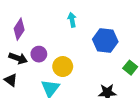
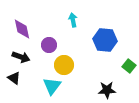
purple diamond: (19, 29) -> (22, 29), turned -45
purple circle: (39, 54) -> (49, 45), moved

